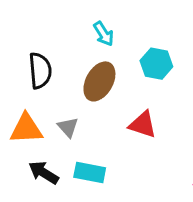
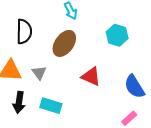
cyan hexagon: (156, 64) -> (117, 35), moved
black arrow: (44, 173) -> (19, 102), turned -120

